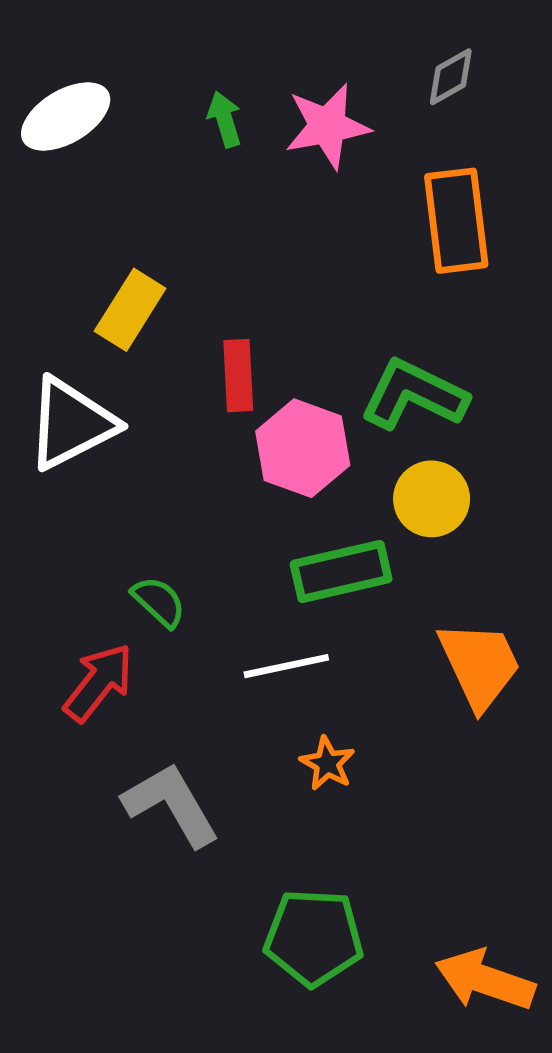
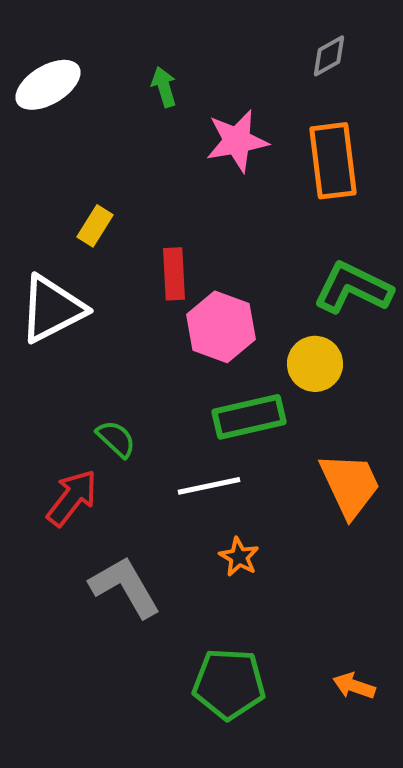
pink star: (327, 126) -> (237, 141), moved
yellow rectangle: (130, 310) -> (95, 226), size x0.7
green L-shape: (414, 395) -> (353, 288), moved
orange arrow: (485, 980) -> (354, 686), moved, size x0.6

